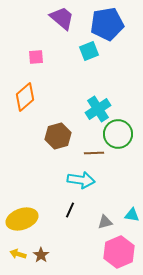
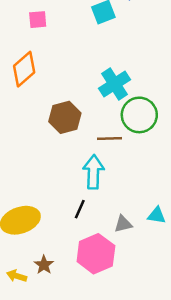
cyan arrow: (81, 180) -> (93, 172), turned -96
pink hexagon: (119, 252) -> (96, 254), moved
yellow arrow: (18, 254) -> (17, 276), moved

